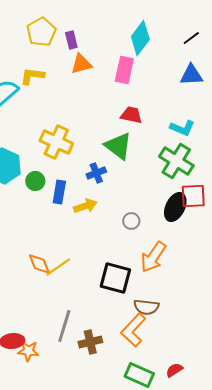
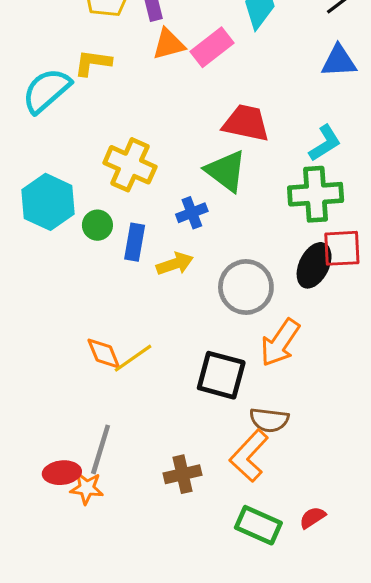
pink rectangle: (124, 70) -> (212, 47), moved, turned 40
red trapezoid: (131, 115) -> (246, 123), size x1.4
cyan L-shape: (182, 128) -> (325, 143), turned -55
green cross: (176, 161) -> (316, 194), turned -36
gray circle: (131, 221) -> (246, 287), size x2.0
gray line: (64, 326) -> (101, 449), moved

